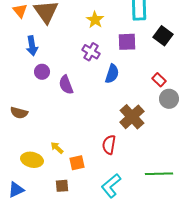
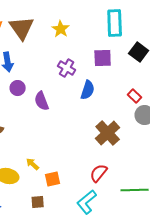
yellow star: (95, 20) -> (61, 29), moved
red semicircle: (109, 145) -> (99, 173), moved, turned 30

